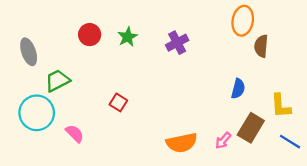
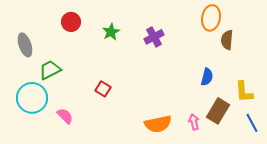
red circle: (90, 35) -> (71, 22), moved
pink arrow: (223, 140) -> (194, 122), turned 126
blue line: (290, 142) -> (252, 123), turned 30

